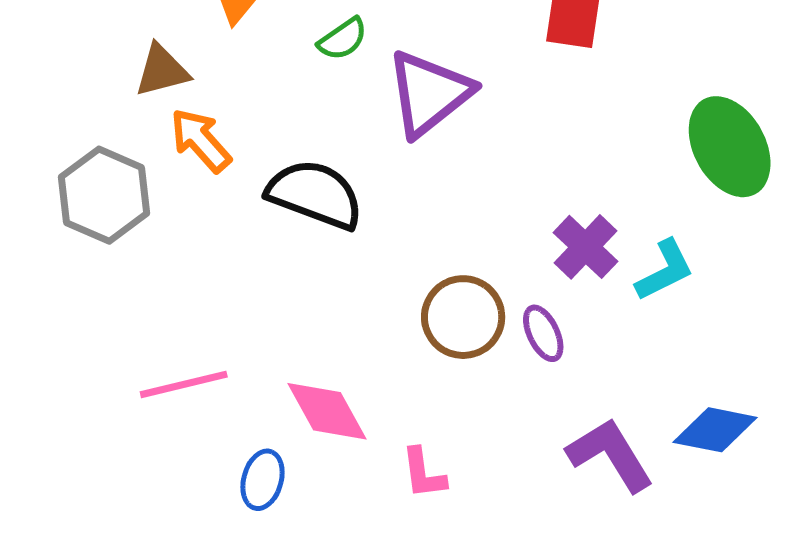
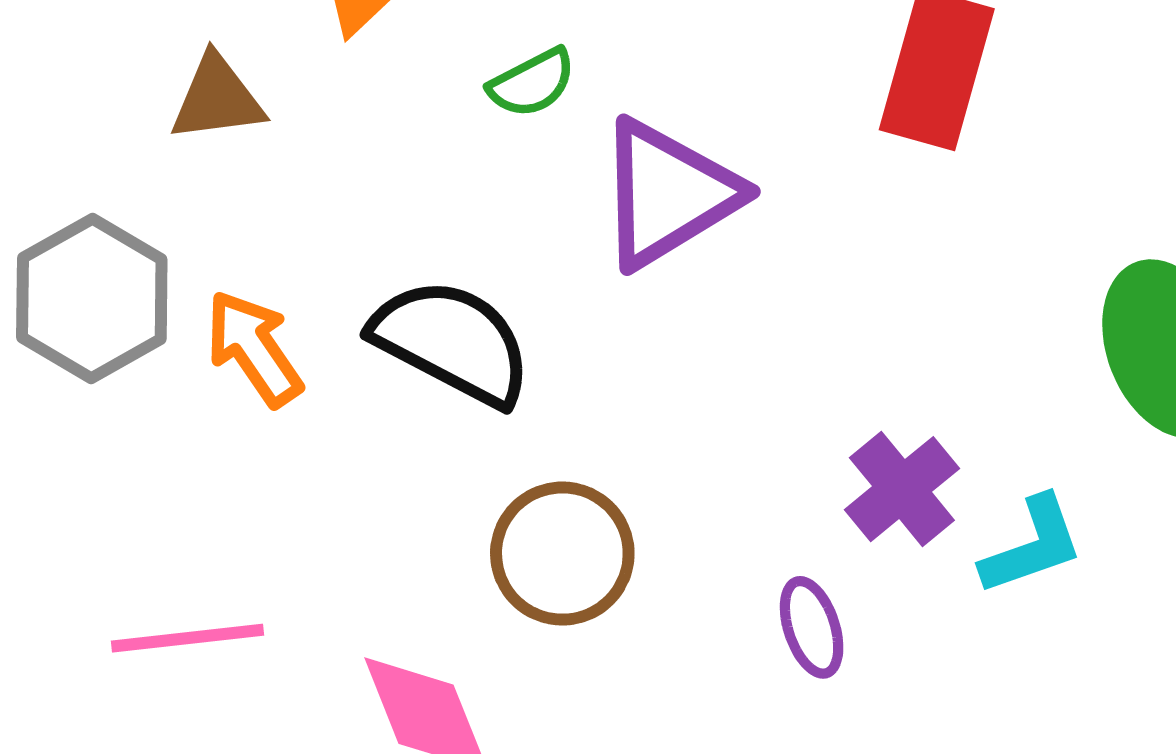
orange arrow: (201, 140) -> (254, 348), moved
brown circle: (463, 317) -> (562, 554), moved

